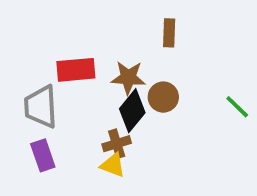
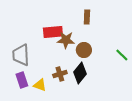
red rectangle: (76, 70) -> (53, 32), moved
black diamond: (132, 111) -> (80, 73), moved
yellow triangle: (113, 165) -> (40, 85), moved

